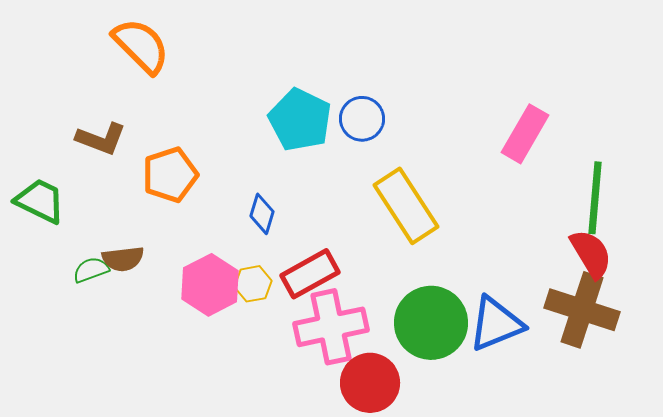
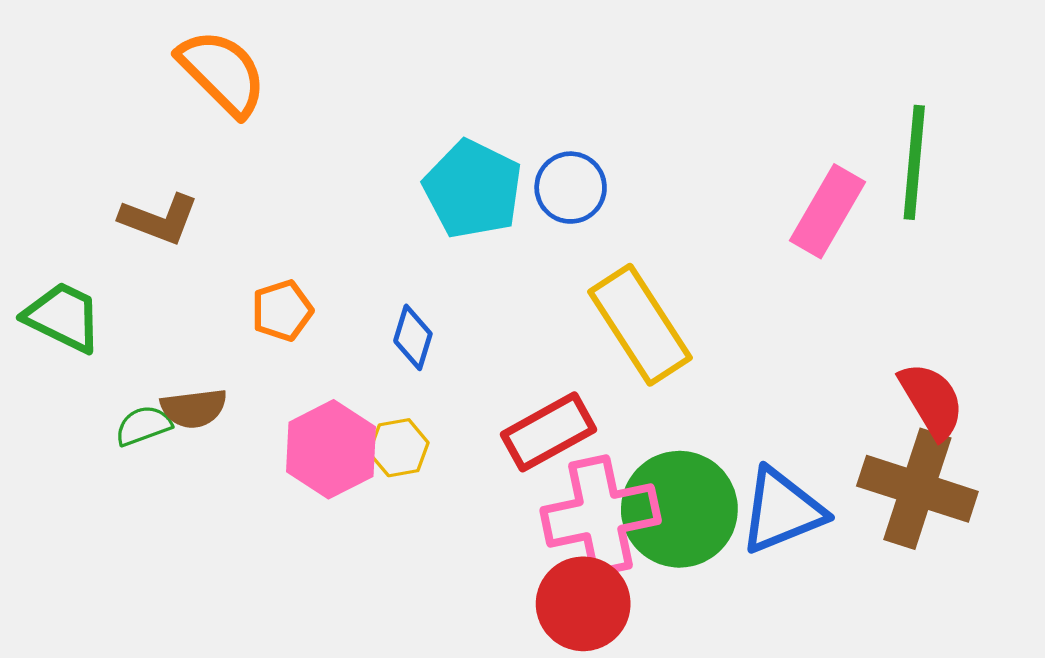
orange pentagon: (170, 175) -> (282, 311), moved, size x0.7
green line: (595, 198) -> (914, 162), moved
red rectangle: (310, 274) -> (549, 432), moved
pink cross: (331, 327) -> (601, 516), moved

